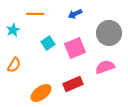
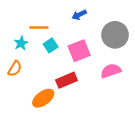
orange line: (35, 14) -> (39, 27), moved
cyan star: (13, 30) -> (21, 43), moved
red rectangle: (73, 84) -> (66, 80), moved

